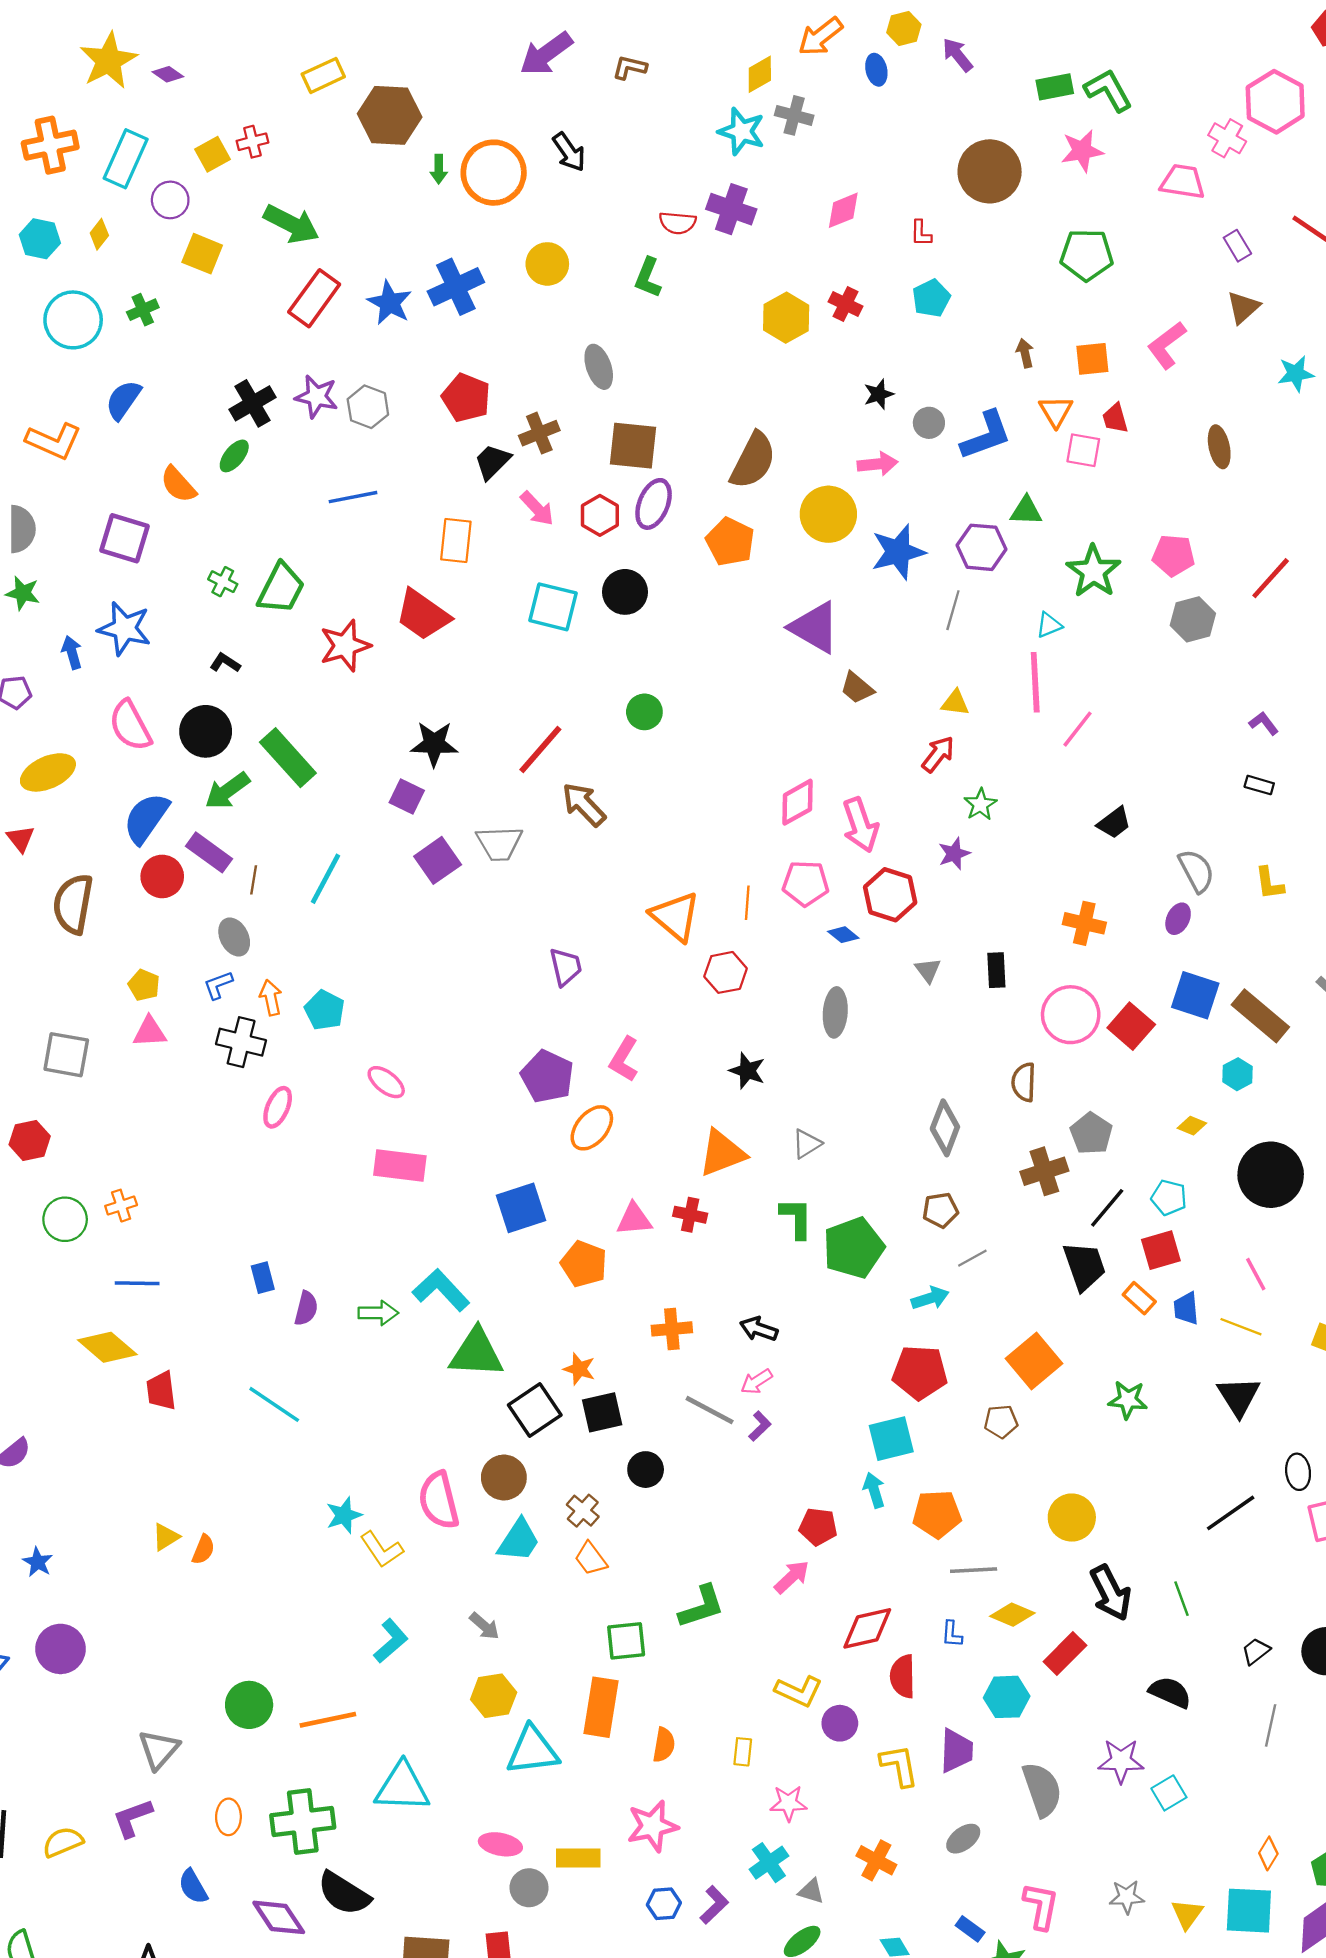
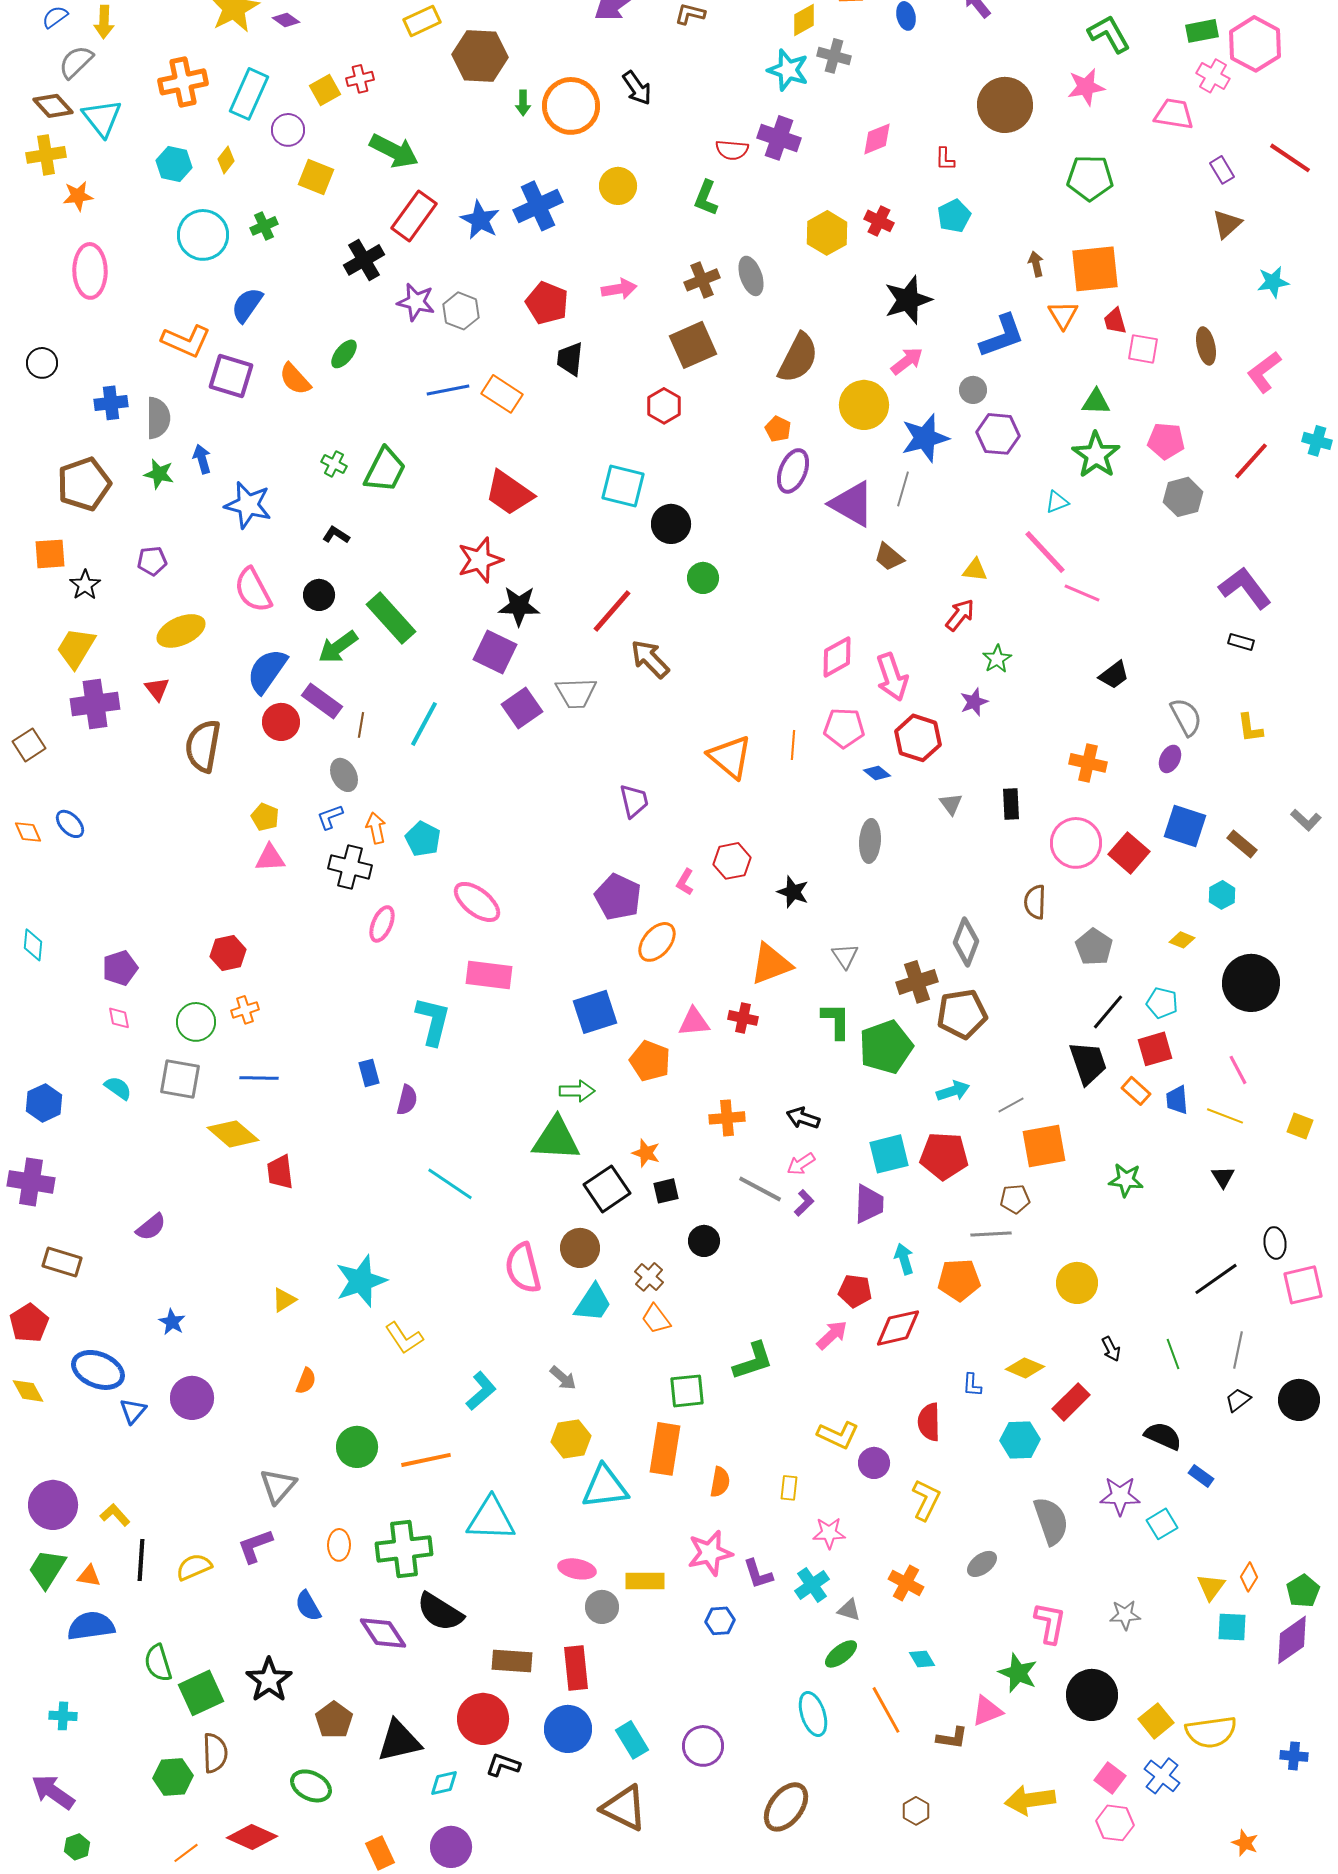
green rectangle: (1055, 87) -> (1202, 31), moved
pink L-shape: (1167, 345) -> (1264, 372), moved
orange square: (1092, 359) -> (1095, 269), size x1.6
gray ellipse: (599, 367) -> (751, 276), moved
black star: (879, 394) -> (908, 300), size x1.8
black cross: (252, 403) -> (364, 260), moved
gray circle: (929, 423) -> (973, 390), moved
brown cross: (539, 433) -> (702, 280), moved
brown square: (633, 446) -> (693, 345), turned -30
pink square: (1083, 450) -> (1143, 349), moved
black trapezoid: (492, 462) -> (570, 359), turned -39
pink arrow: (878, 464) -> (907, 361), turned -32
purple ellipse: (654, 504) -> (793, 471), moved
pink arrow: (537, 509) -> (619, 289), moved, turned -56
green triangle: (1026, 511) -> (1096, 402), moved
purple square: (124, 538) -> (231, 376), moved
orange rectangle: (456, 541) -> (502, 394), moved, turned -63
orange pentagon: (730, 542) -> (778, 429), size x0.6
black circle: (625, 592) -> (671, 524), moved
gray line: (953, 610) -> (903, 489), moved
red star: (345, 646) -> (480, 560), moved
blue arrow: (72, 652) -> (202, 459), moved
pink line: (1035, 682) -> (1045, 552), turned -40
purple L-shape: (1264, 723) -> (1245, 588), size x2.0
pink line: (1078, 729) -> (1082, 593), turned 75
black circle: (206, 731) -> (319, 595), size x0.7
purple square: (407, 796) -> (495, 652), size x1.4
red hexagon: (726, 972) -> (732, 861), moved
brown rectangle: (1260, 1016) -> (1242, 844), size x0.6
gray square: (66, 1055) -> (180, 1079), moved
pink L-shape: (624, 1059) -> (685, 882), size x0.7
pink ellipse: (386, 1082) -> (477, 902), size x1.4
red hexagon: (30, 1140) -> (228, 953), moved
gray triangle: (807, 1144) -> (845, 956), turned -32
brown cross: (1044, 1171) -> (917, 982), moved
brown pentagon: (940, 1210) -> (962, 1014), size x1.6
gray line: (972, 1258) -> (1011, 1105), moved
cyan L-shape: (441, 1290) -> (433, 1021), moved, turned 57
green arrow: (378, 1313) -> (577, 1091), moved
orange square: (1034, 1361) -> (1044, 1146), turned 30
black triangle: (1239, 1396) -> (1223, 1177), size x0.6
cyan line: (274, 1404) -> (450, 1184), moved
black square: (602, 1412) -> (666, 1191), size x0.7
cyan square: (891, 1439) -> (889, 1154), moved
cyan star: (344, 1515) -> (361, 1281), moved, size x1.6
orange semicircle: (203, 1550) -> (306, 1381), moved
yellow L-shape: (382, 1550) -> (404, 1338), moved
gray line: (974, 1570) -> (991, 1234), moved
black arrow: (1111, 1593) -> (1111, 1349), size x0.5
red diamond: (867, 1628) -> (898, 1328), moved
gray line: (1271, 1725) -> (1238, 1350), moved
purple trapezoid: (956, 1751) -> (869, 1204), moved
yellow L-shape: (899, 1765) -> (926, 1500), turned 36
purple L-shape: (714, 1905) -> (758, 1574), moved, turned 116
cyan square: (1249, 1911) -> (1232, 1627), size x0.7
yellow triangle: (1187, 1914) -> (1211, 1587), moved
blue rectangle: (970, 1929) -> (1201, 1476), moved

